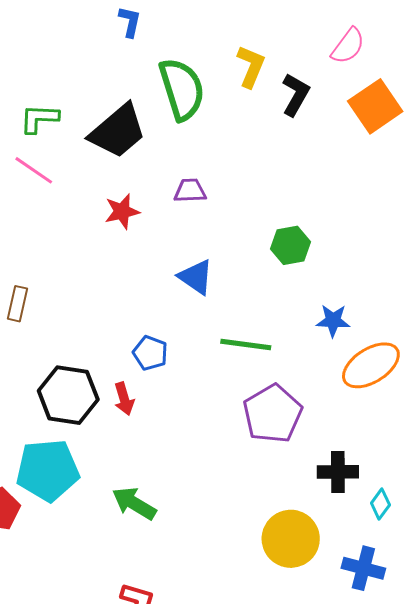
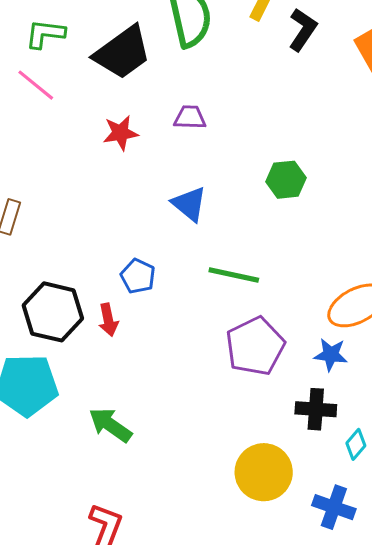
blue star: (333, 321) -> (331, 355), moved

